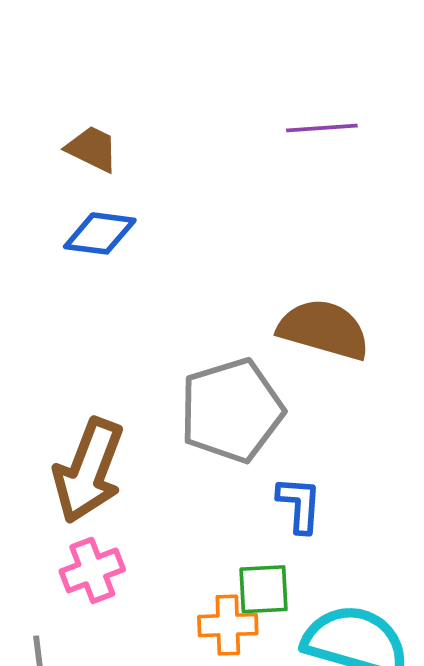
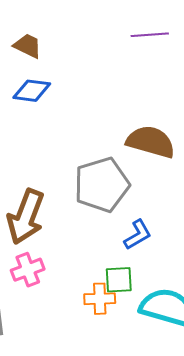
blue L-shape: (299, 505) -> (138, 235), turned 56

